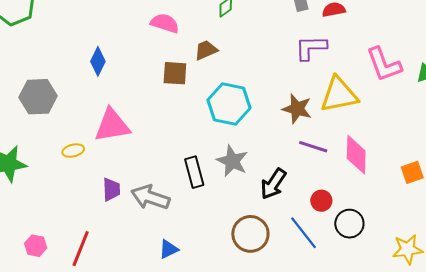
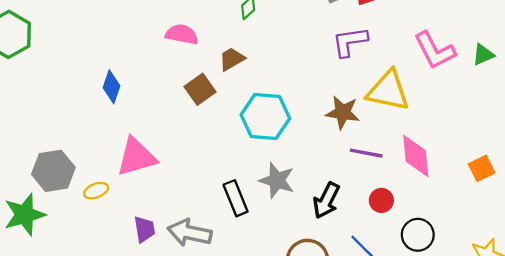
brown square: (175, 73) -> (200, 89), turned -32
yellow triangle: (339, 95) -> (388, 91), turned 30
gray hexagon: (38, 97) -> (53, 171), moved
red circle: (321, 201) -> (381, 200), moved

